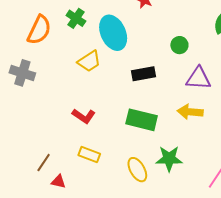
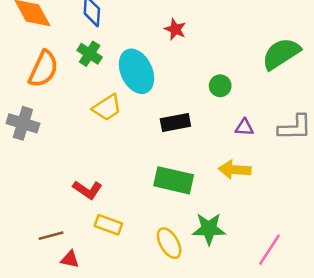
purple triangle: (198, 78) -> (244, 127), size x0.6
red L-shape: (84, 116) -> (87, 190), moved
brown line: (44, 163) -> (51, 236), turned 42

